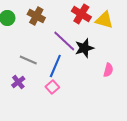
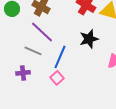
purple line: (64, 41) -> (42, 32), moved
purple cross: (18, 82) -> (23, 73), turned 32

